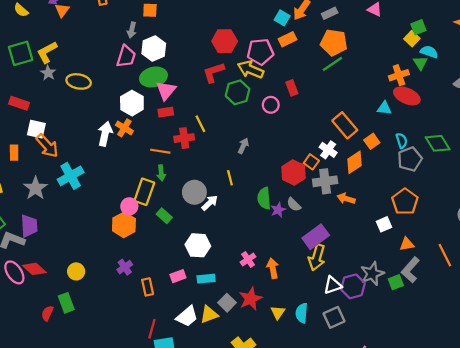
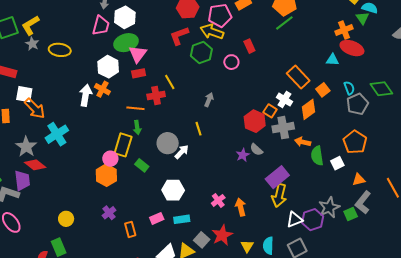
green semicircle: (264, 198) -> (317, 156), moved
red diamond: (34, 269) -> (35, 165), moved

